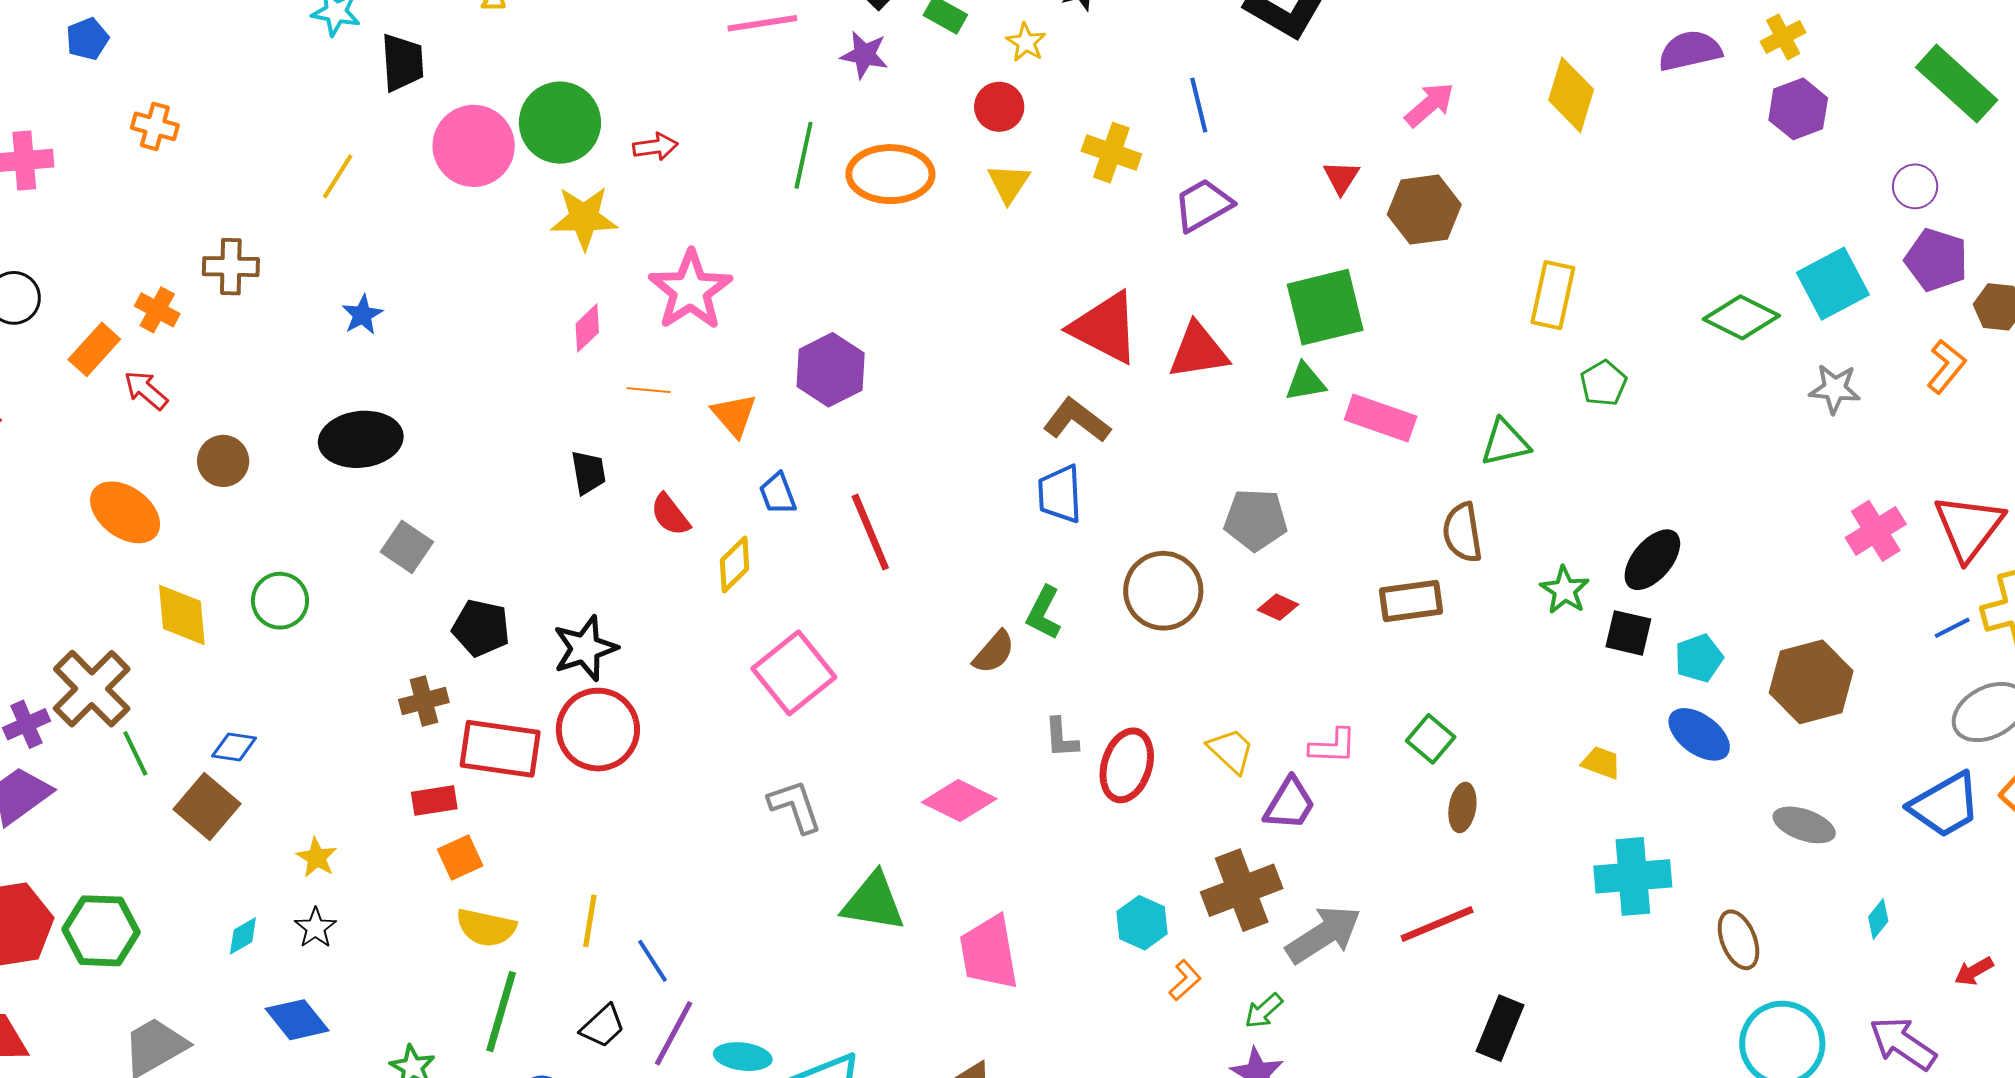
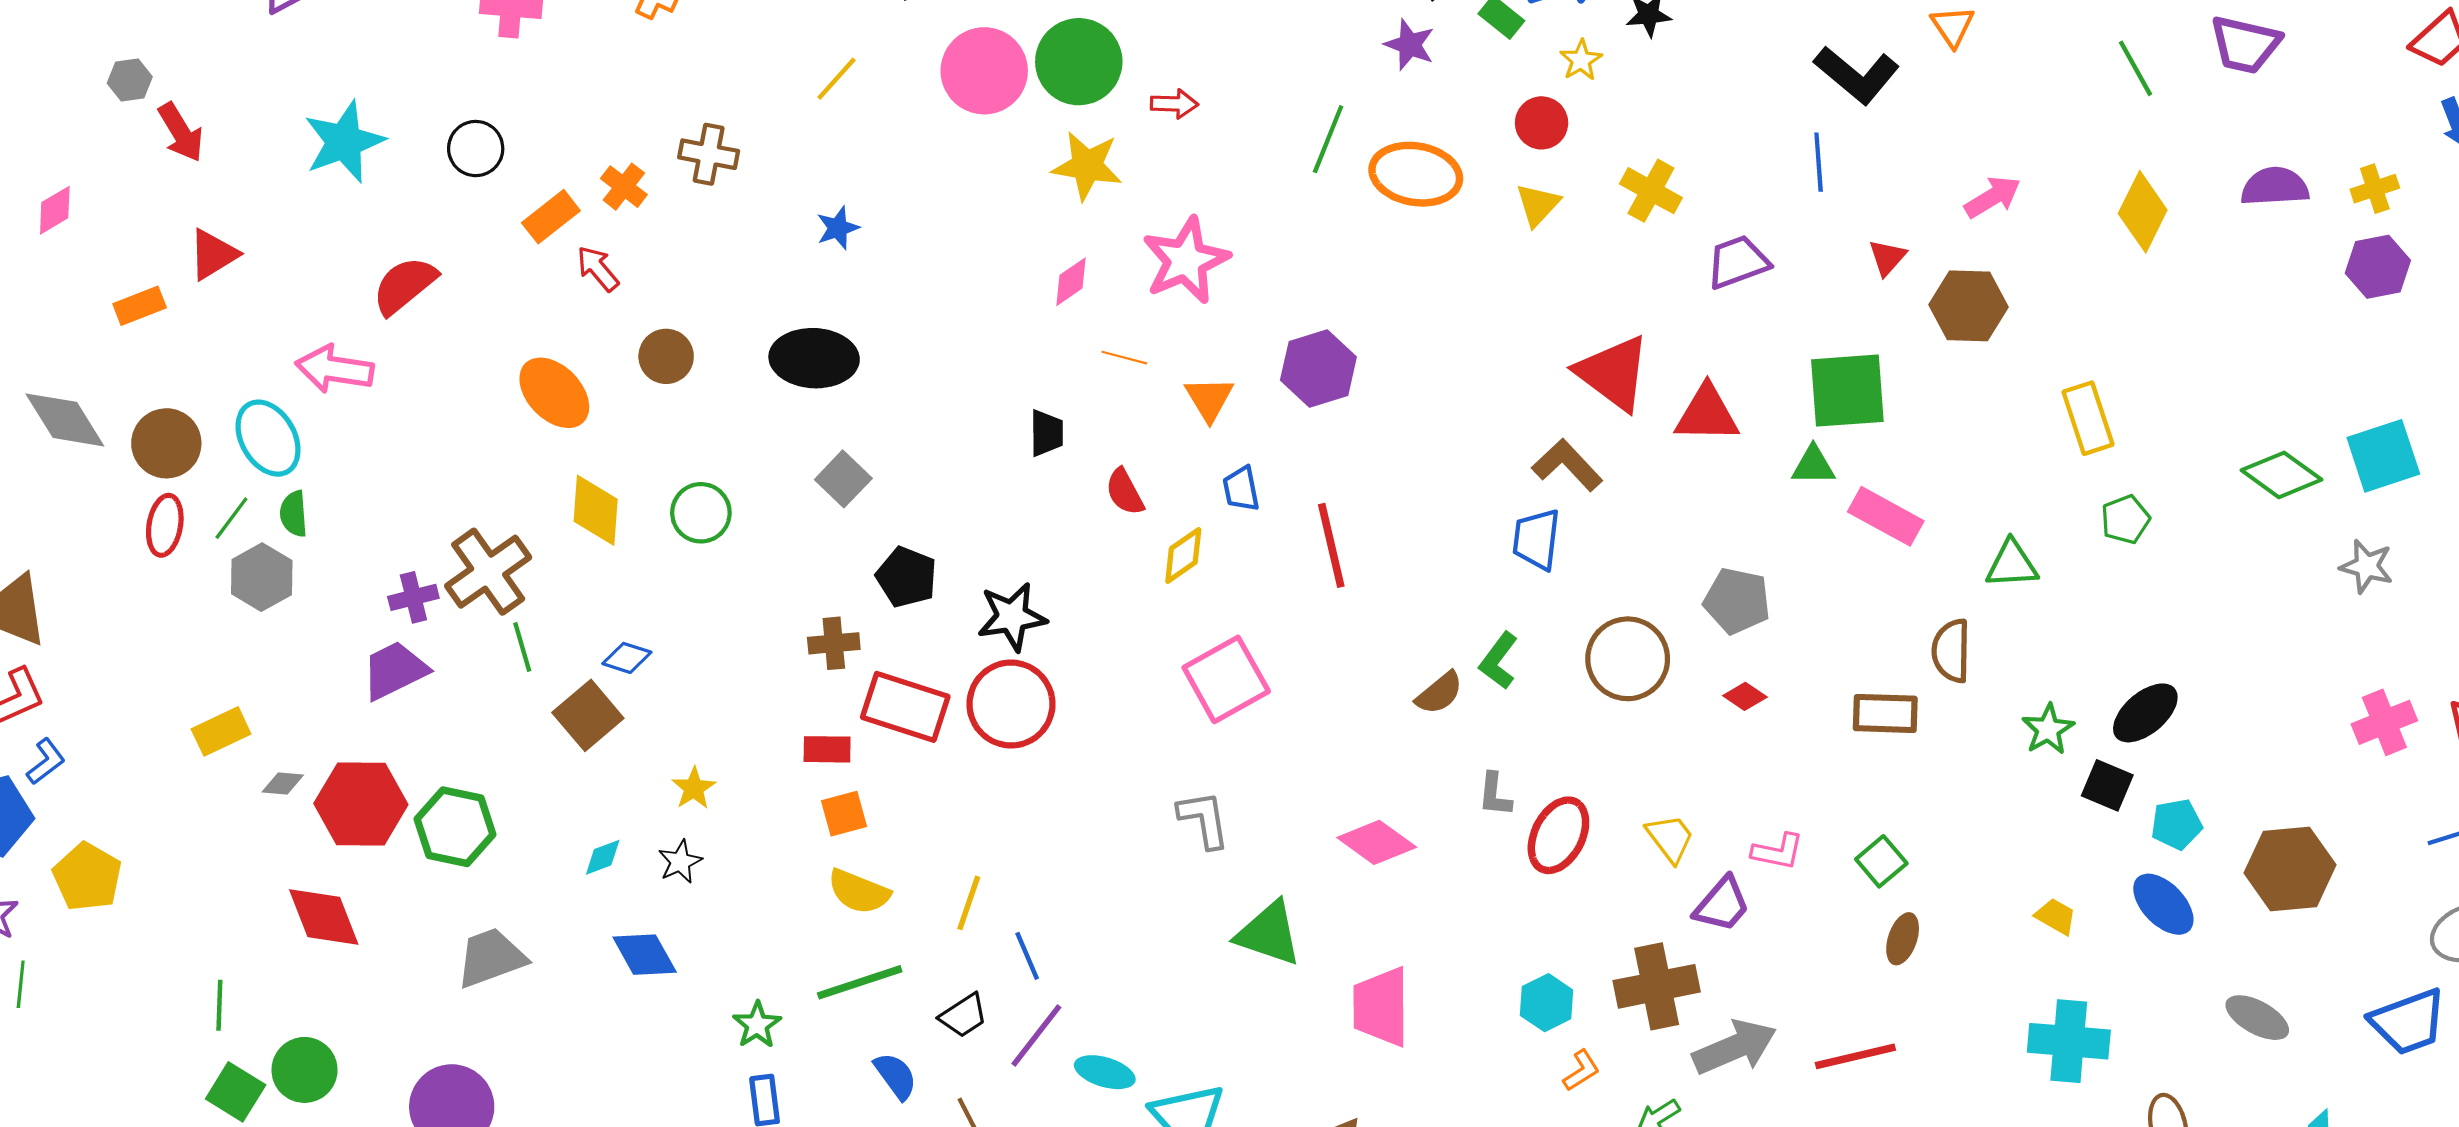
blue line: (1199, 105) -> (1819, 162), moved
yellow rectangle: (1553, 295) -> (2088, 418), turned -40
green line: (501, 1012) -> (860, 982), turned 46

